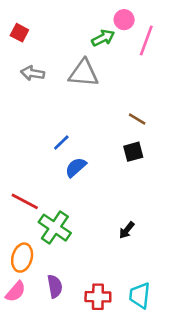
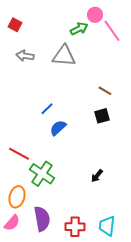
pink line: (146, 41) -> (112, 31), turned -55
purple semicircle: (55, 286) -> (42, 219), size x1.4

